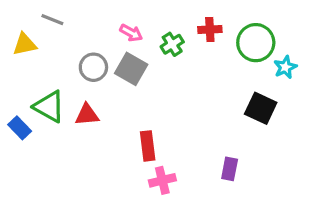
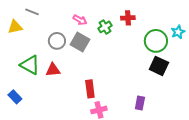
green circle: (256, 43) -> (156, 41), moved
cyan star: (285, 67) -> (178, 32), moved
blue rectangle: (20, 128) -> (15, 97), moved

